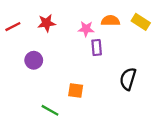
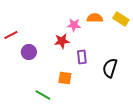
red star: (47, 23) -> (62, 41), moved
red line: (13, 27) -> (11, 35), moved
purple rectangle: (97, 47) -> (82, 57), moved

